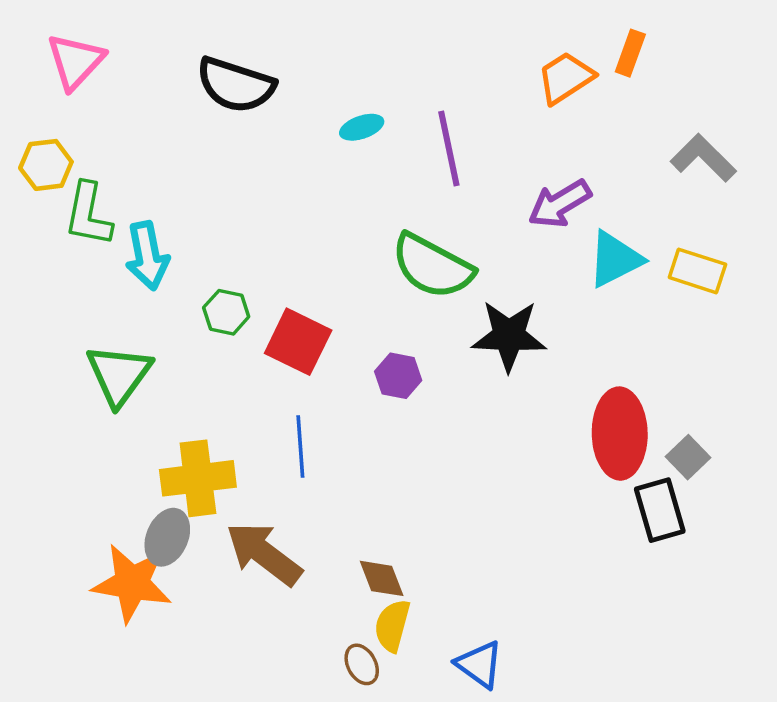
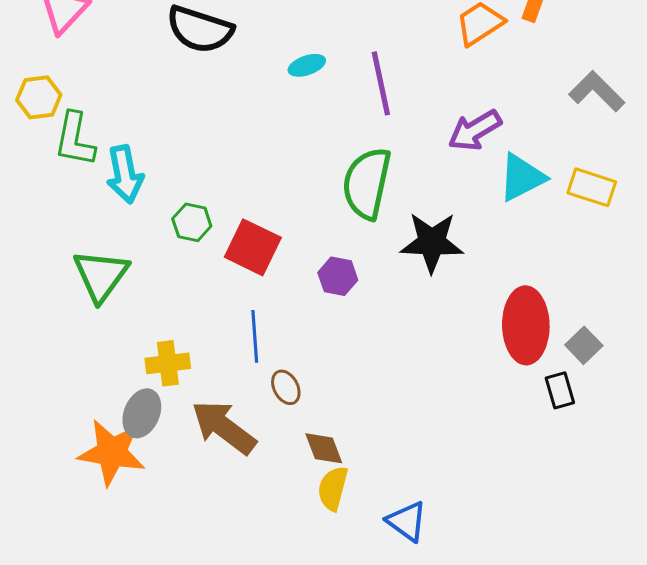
green semicircle: (432, 266) -> (367, 183), turned 74
yellow cross: (198, 478) -> (168, 363), size x0.7
black rectangle: (660, 510) -> (560, 390), size x0.7
brown ellipse: (362, 664) -> (286, 387), moved

